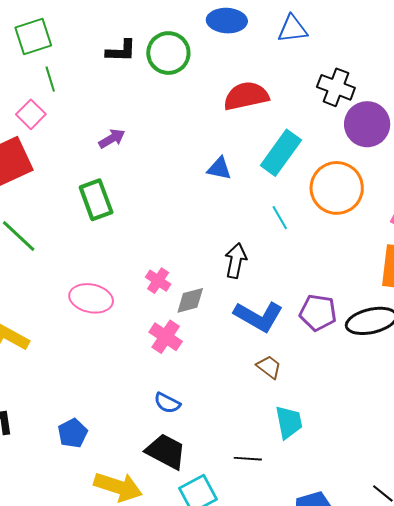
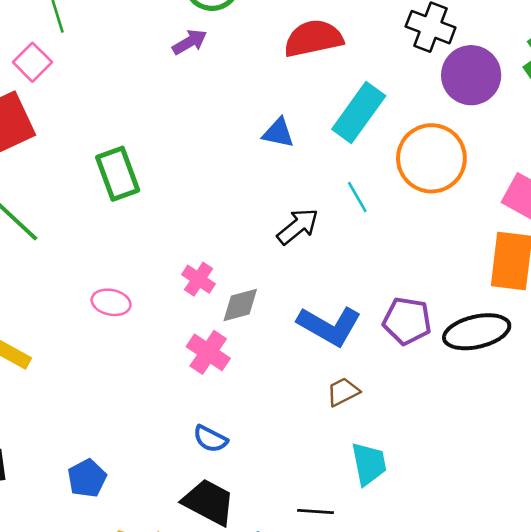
purple arrow: (112, 139) -> (190, 42), moved
black arrow: (236, 261) -> (298, 226), moved, turned 40
pink ellipse: (91, 298) -> (111, 302), size x0.7
brown trapezoid: (269, 367) -> (343, 392), turned -64

